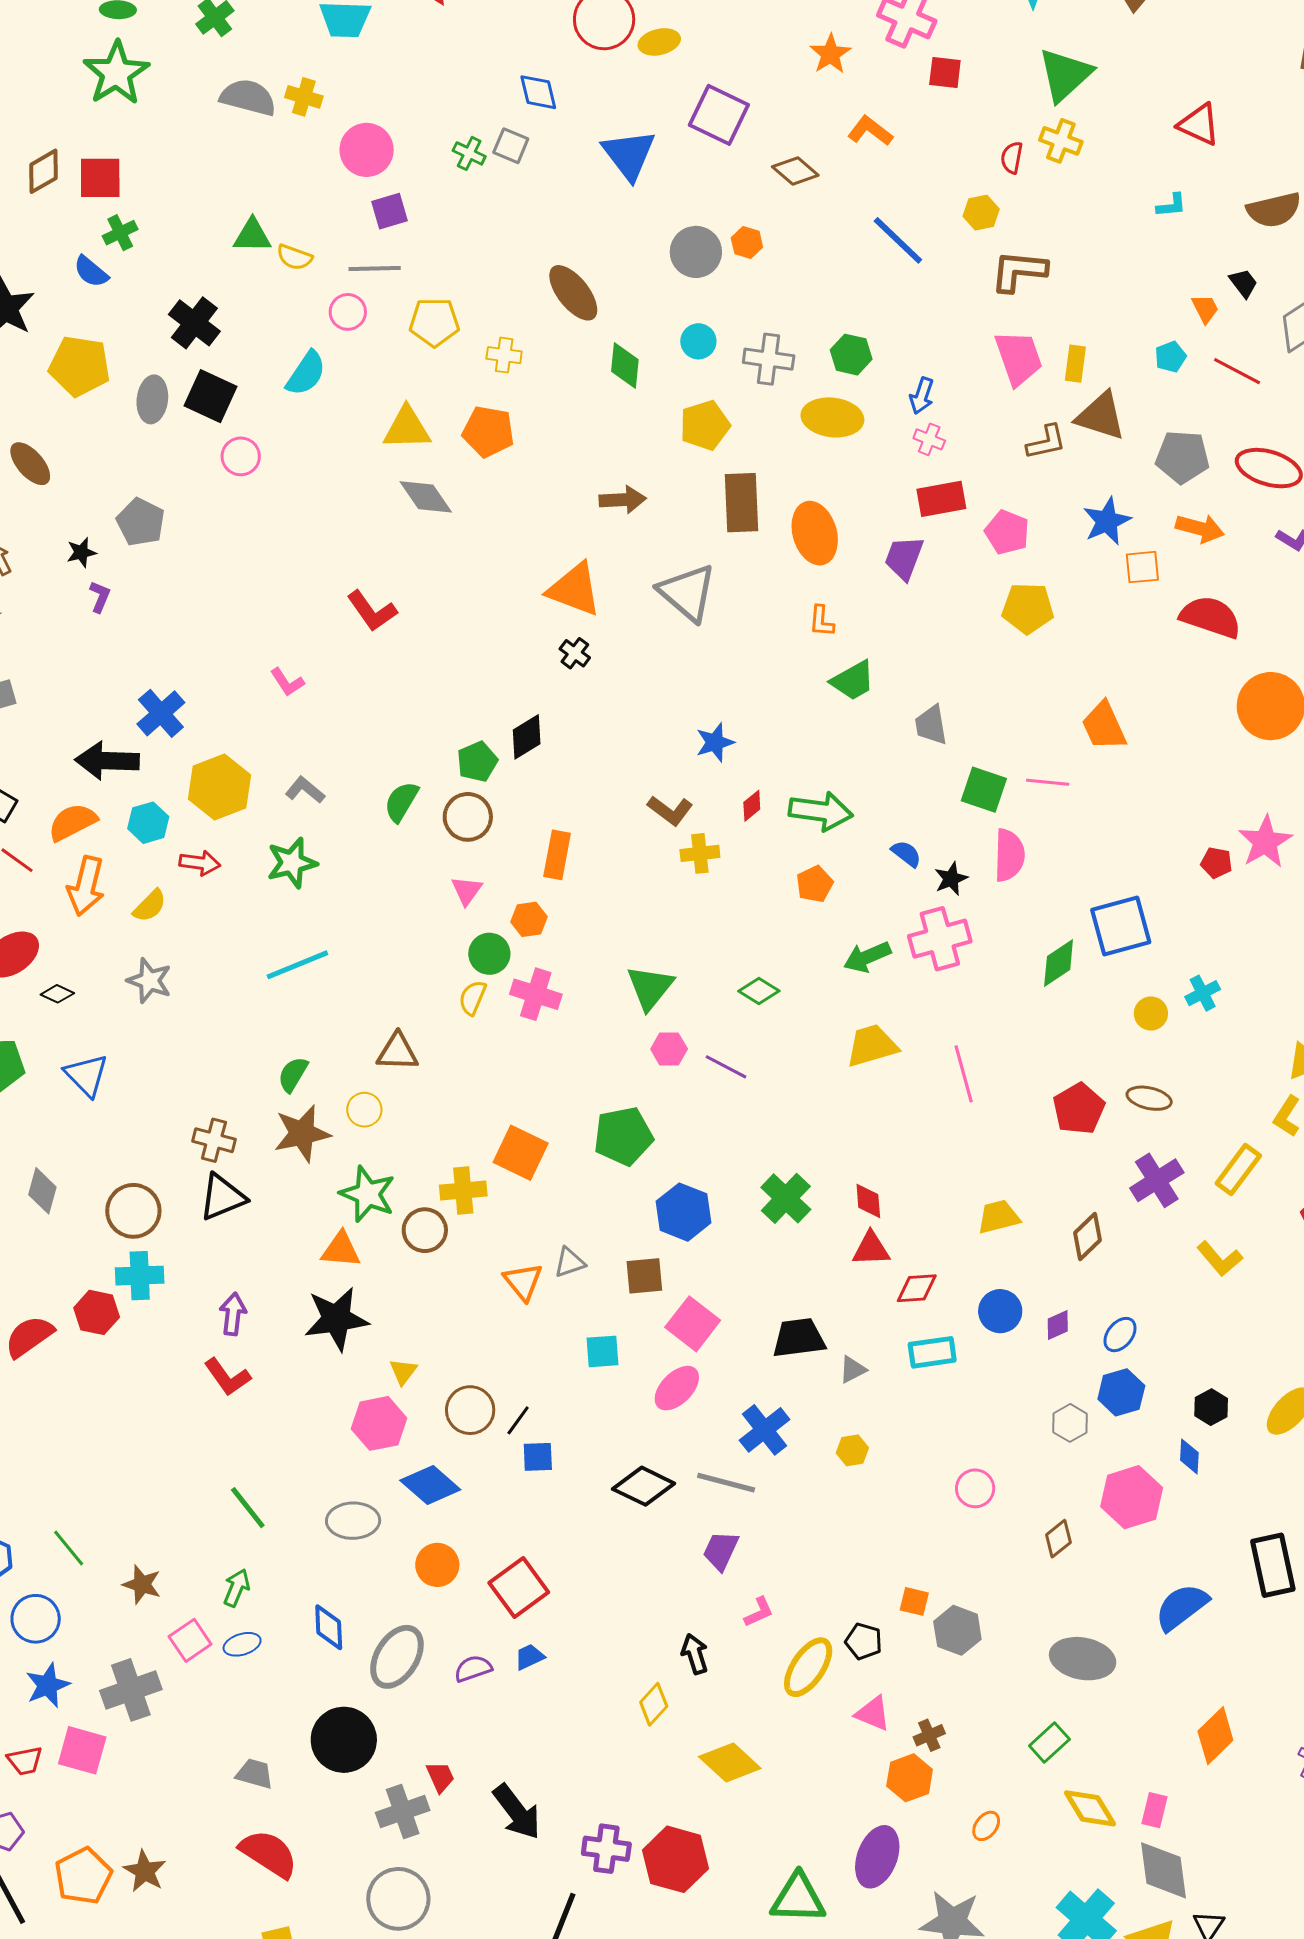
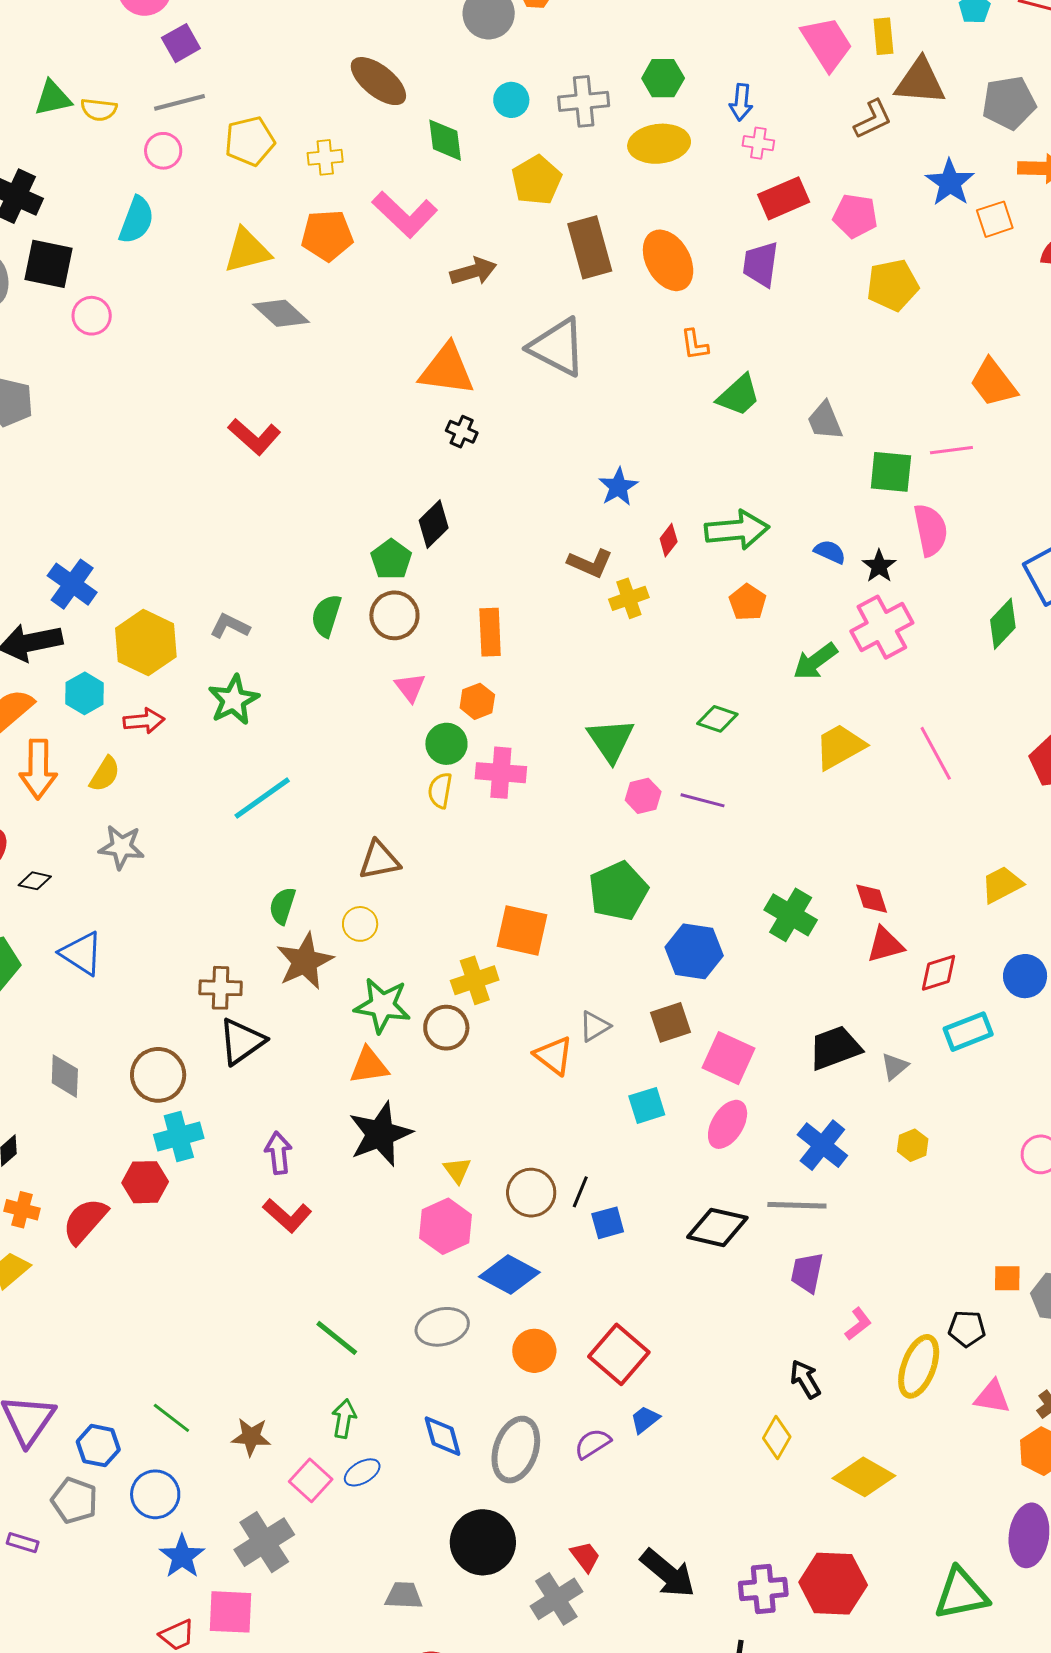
pink L-shape: (287, 682) -> (405, 214), moved, size x1.8

